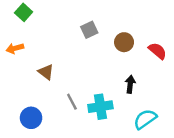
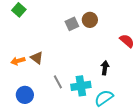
brown circle: (124, 42) -> (90, 20), moved
orange arrow: (15, 48) -> (18, 61), moved
cyan semicircle: (145, 119) -> (104, 98), moved

